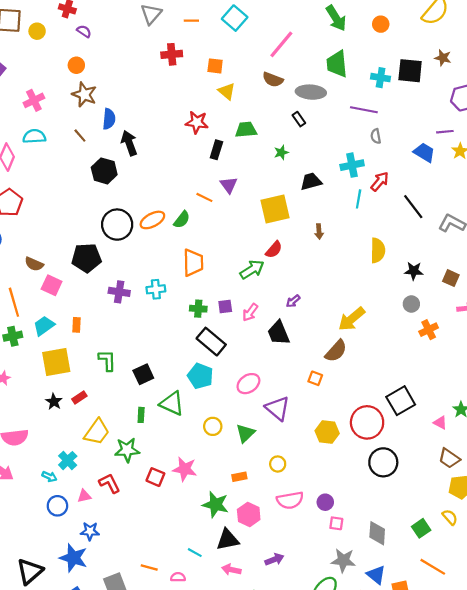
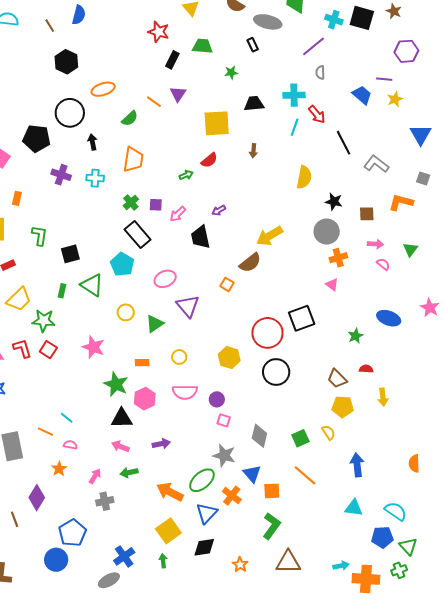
purple line: (364, 110) -> (314, 46), turned -60
black arrow: (129, 143) -> (92, 142), moved, size x0.7
red arrow: (380, 181) -> (317, 114), turned 90
orange ellipse: (152, 220) -> (103, 89), moved
green arrow: (252, 270) -> (186, 175), size x0.6
brown square: (451, 278) -> (367, 214), turned -35
gray circle: (411, 304) -> (327, 232), size x1.6
green cross: (198, 309) -> (131, 202), turned 35
pink triangle: (440, 423) -> (332, 285), moved
yellow hexagon: (327, 432) -> (229, 358), moved
red square: (155, 477) -> (48, 350), moved
cyan line: (195, 553) -> (67, 418), moved

